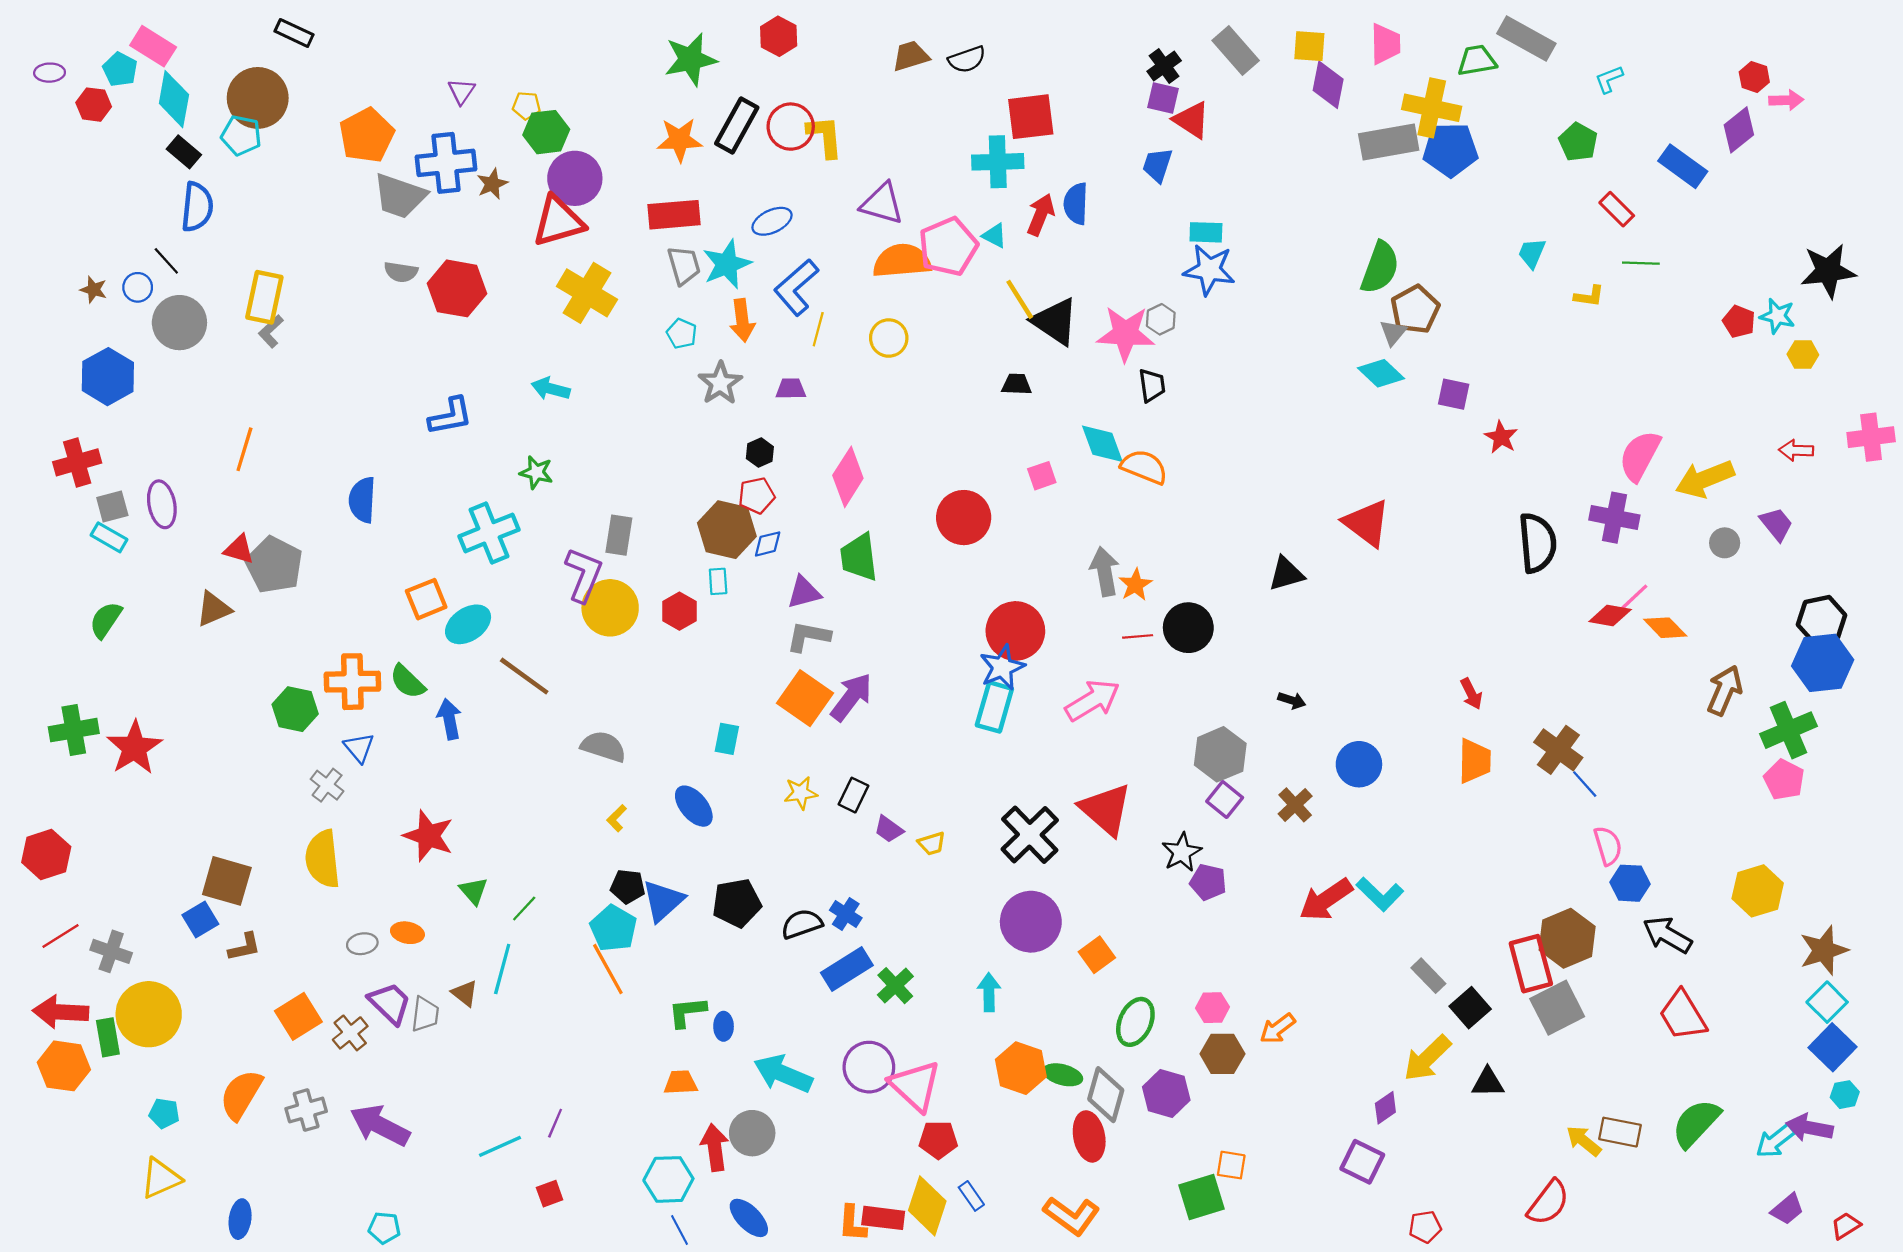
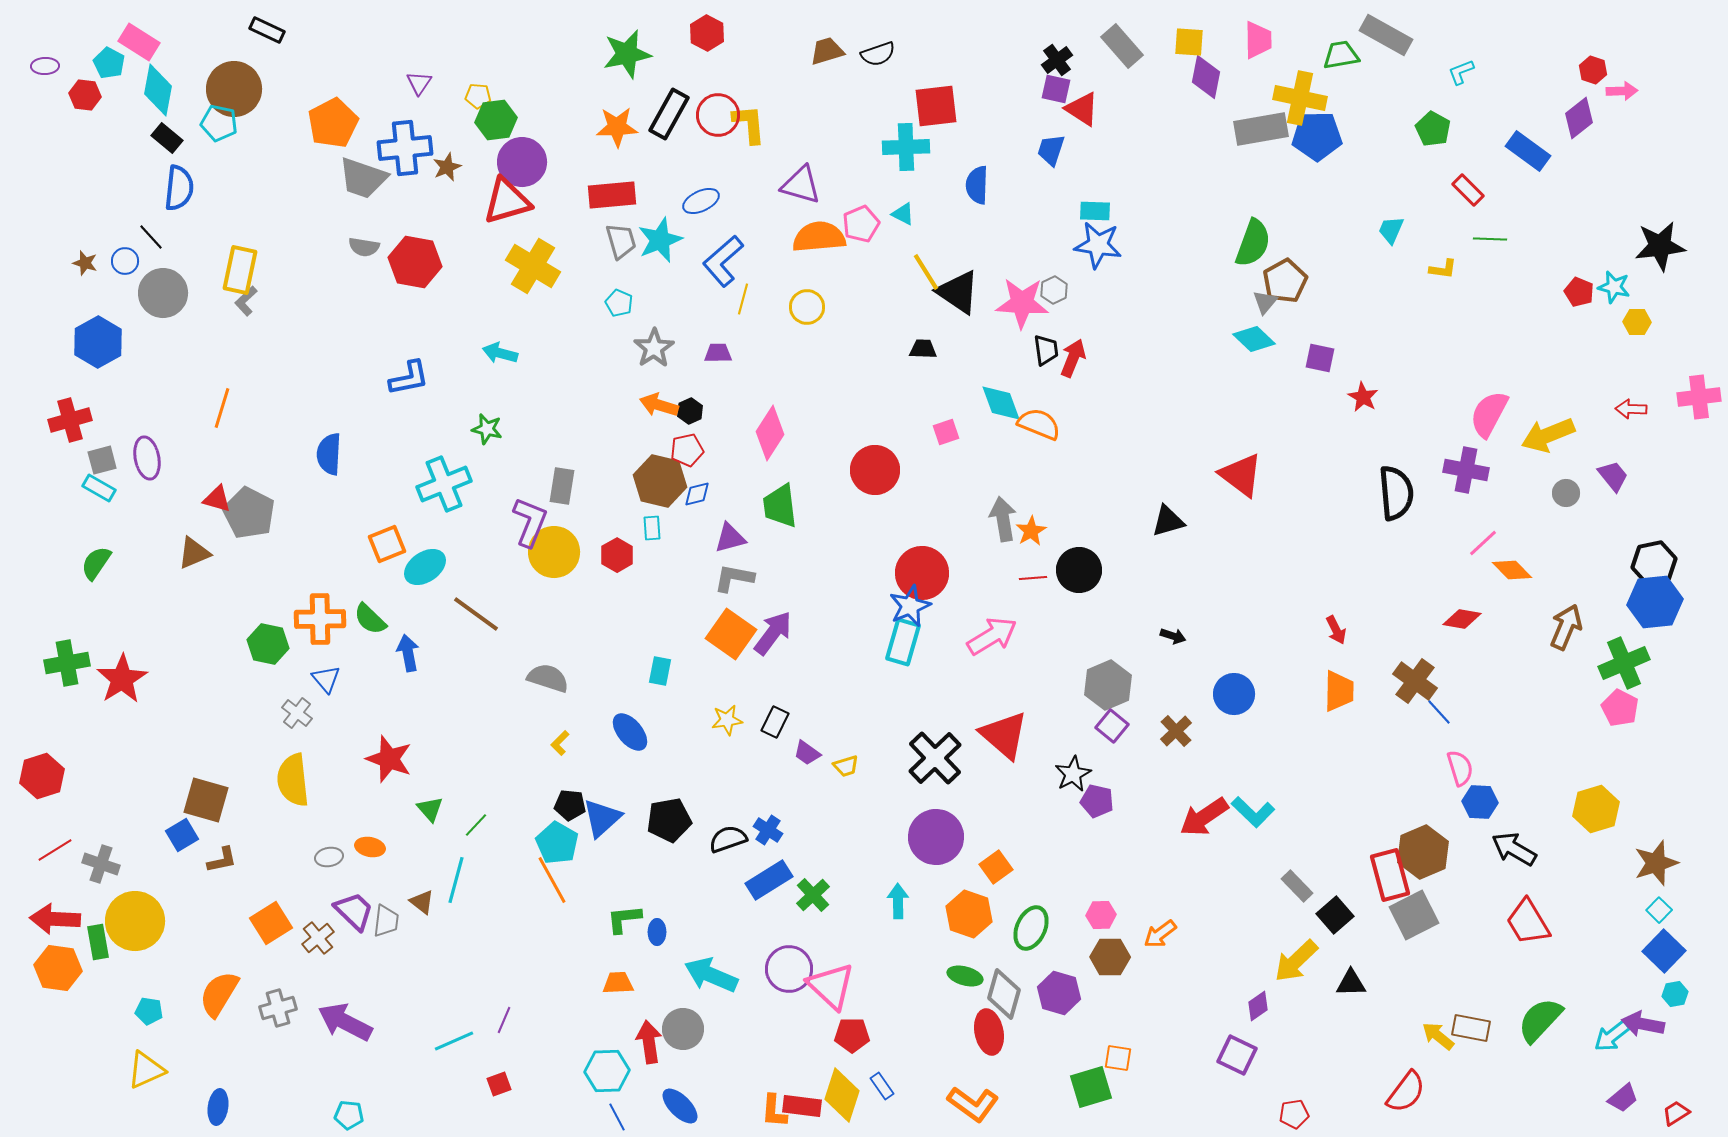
red arrow: (1041, 215) -> (1073, 358), moved
pink pentagon: (948, 247) -> (861, 224), size x0.7
orange arrow: (742, 320) -> (659, 405), moved, turned 114
red diamond: (1610, 616) -> (1462, 619), moved
cyan square: (1827, 1002) -> (1659, 910), size x0.7
orange hexagon: (1021, 1068) -> (969, 914), moved

